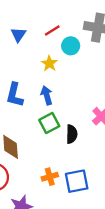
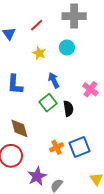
cyan circle: (71, 46) -> (67, 47), moved
blue arrow: (47, 95) -> (54, 80), moved

